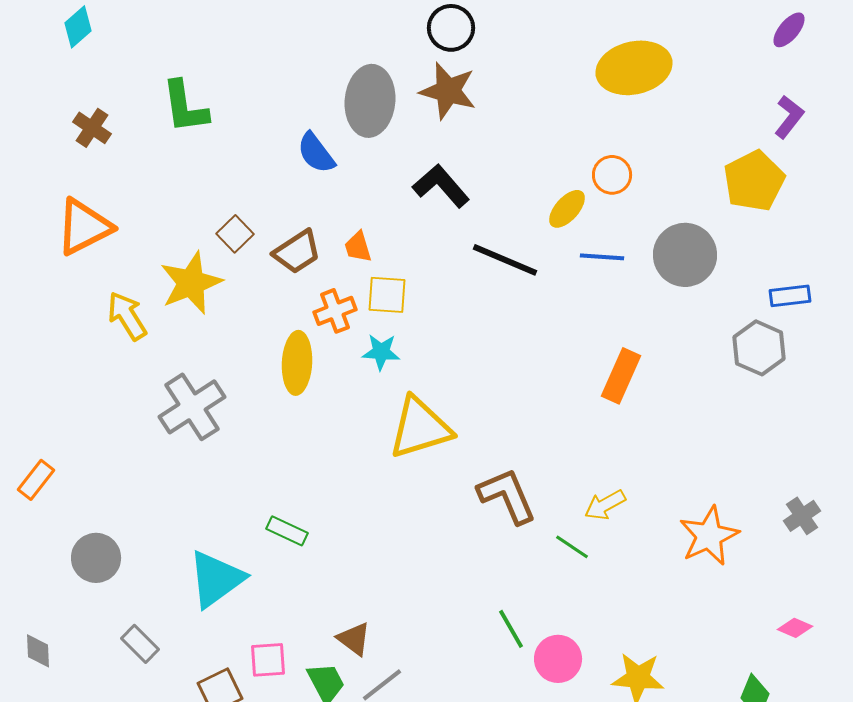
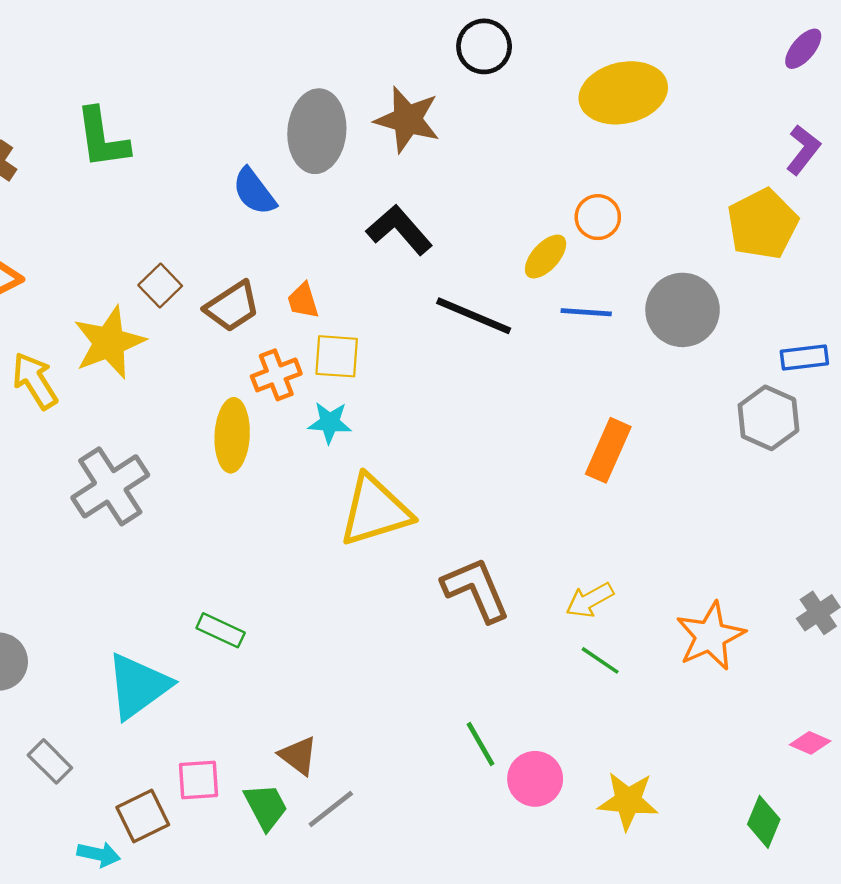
black circle: (451, 28) -> (484, 46), moved
green line: (572, 547) -> (600, 660), moved

